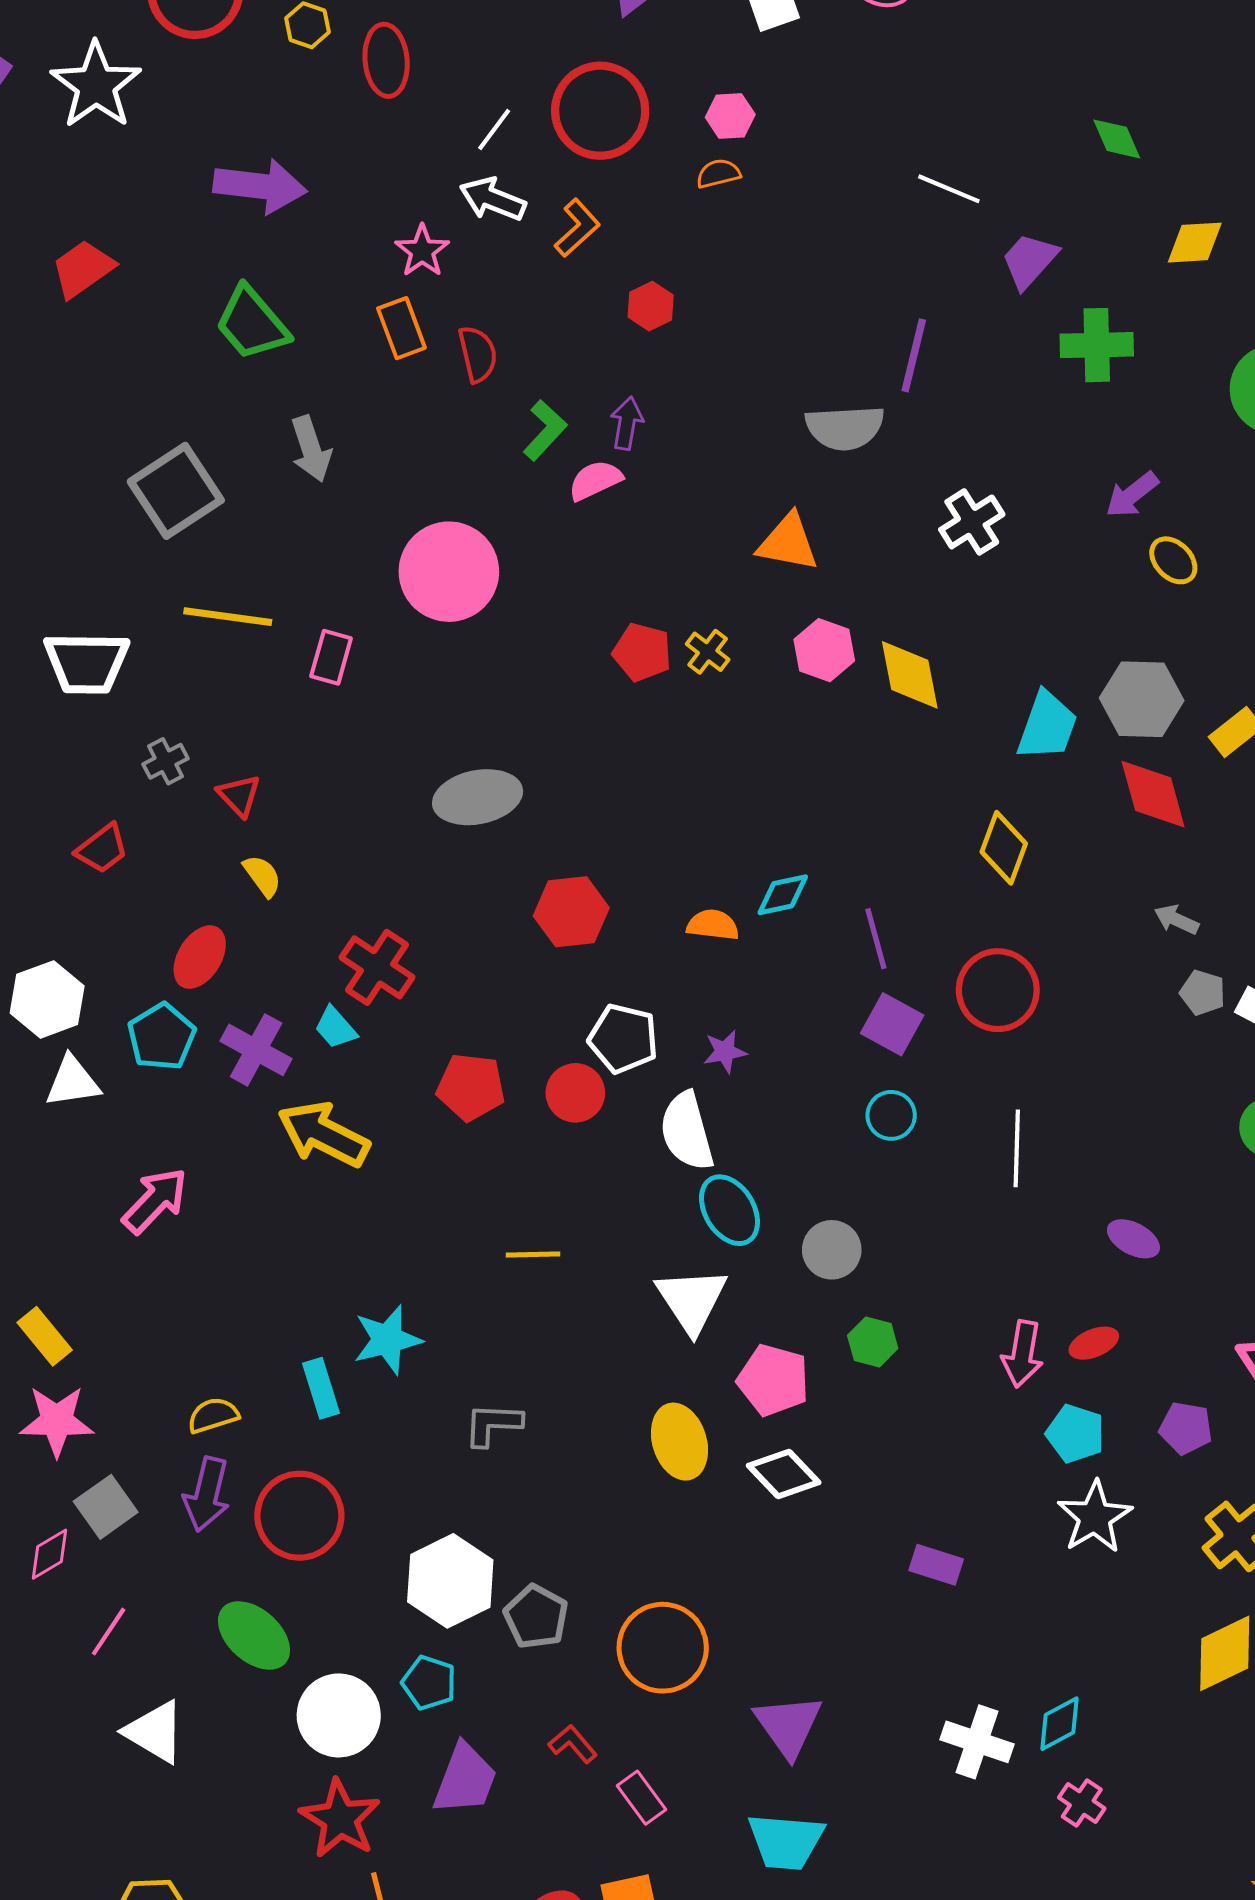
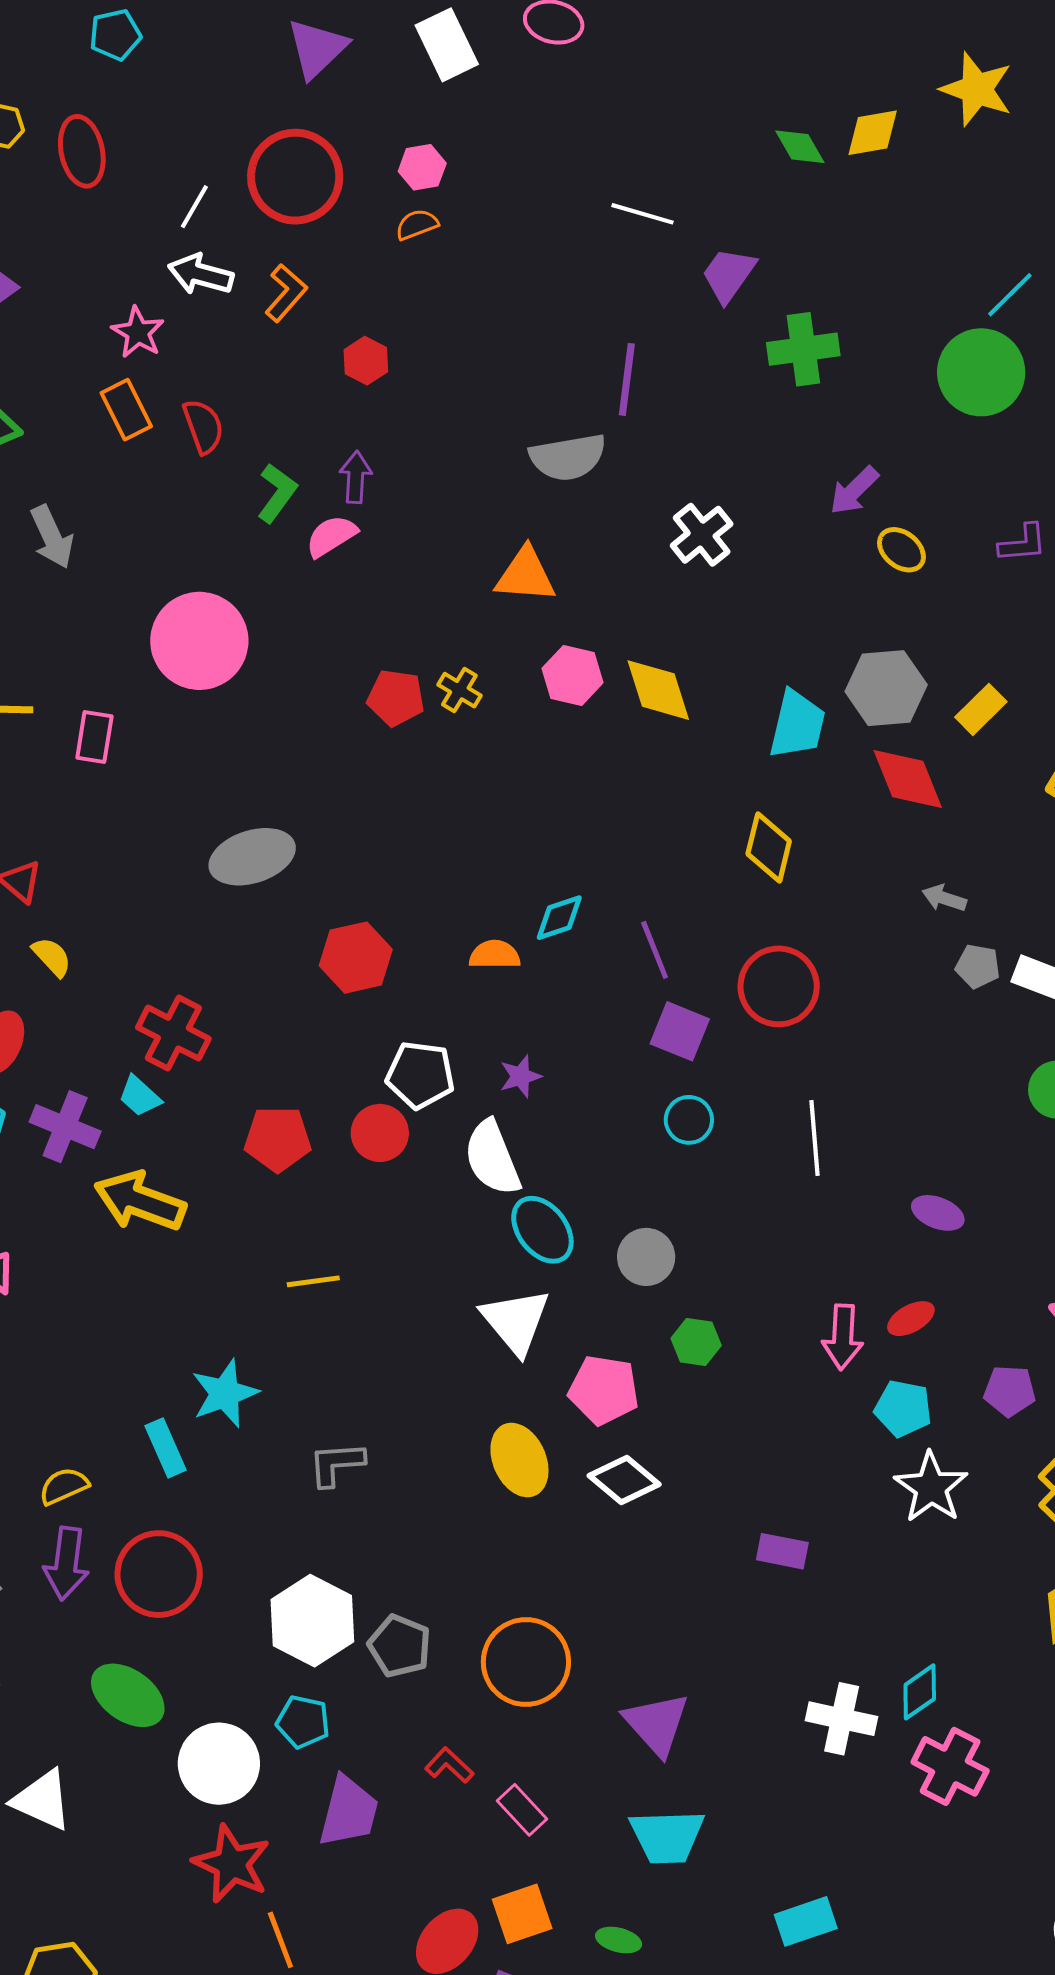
yellow diamond: (1195, 243) -> (873, 133), moved
yellow line: (533, 1255) -> (313, 1281), moved
pink cross: (1082, 1803) -> (950, 1766), size x1.6

